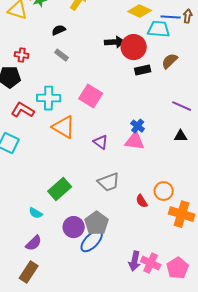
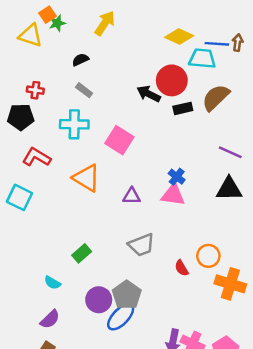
black arrow: (115, 42) -> (149, 94), moved, turned -150
brown semicircle: (170, 61) -> (216, 97), size x1.4
cyan cross: (49, 98) -> (74, 124), moved
black triangle: (181, 136) -> (229, 189), size x1.6
purple triangle: (101, 142) -> (132, 196), turned -35
green rectangle: (60, 189) -> (82, 253), size x0.7

